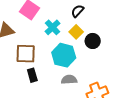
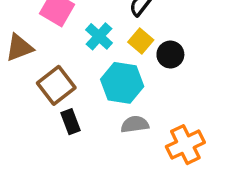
brown square: (26, 54) -> (56, 85), turned -35

